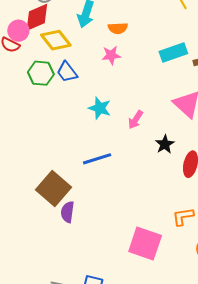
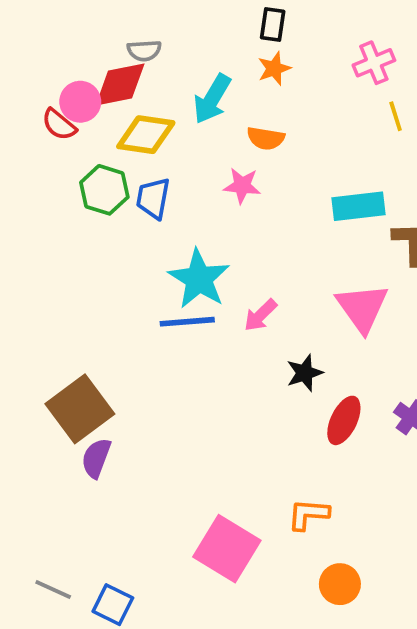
yellow diamond: (56, 40) -> (146, 135), turned -56
blue trapezoid: (67, 72) -> (153, 198), turned 35
cyan star: (100, 108) -> (199, 279), size x1.4
blue line: (97, 159) -> (187, 322), moved

